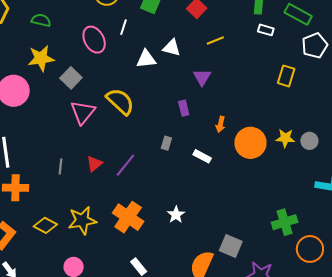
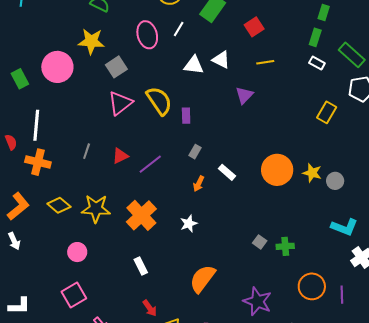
purple rectangle: (184, 108) -> (186, 116), moved
orange arrow: (221, 124) -> (199, 184), moved
green cross: (285, 222) -> (285, 246), moved, size x0.7
gray square: (231, 246) -> (260, 242), moved, size x0.6

